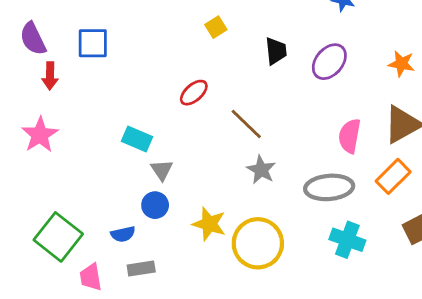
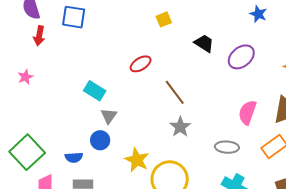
black trapezoid: (276, 51) -> (204, 43), turned -60
pink star: (40, 135) -> (25, 77), size x0.6
gray ellipse: (329, 187) -> (227, 147), size x0.7

